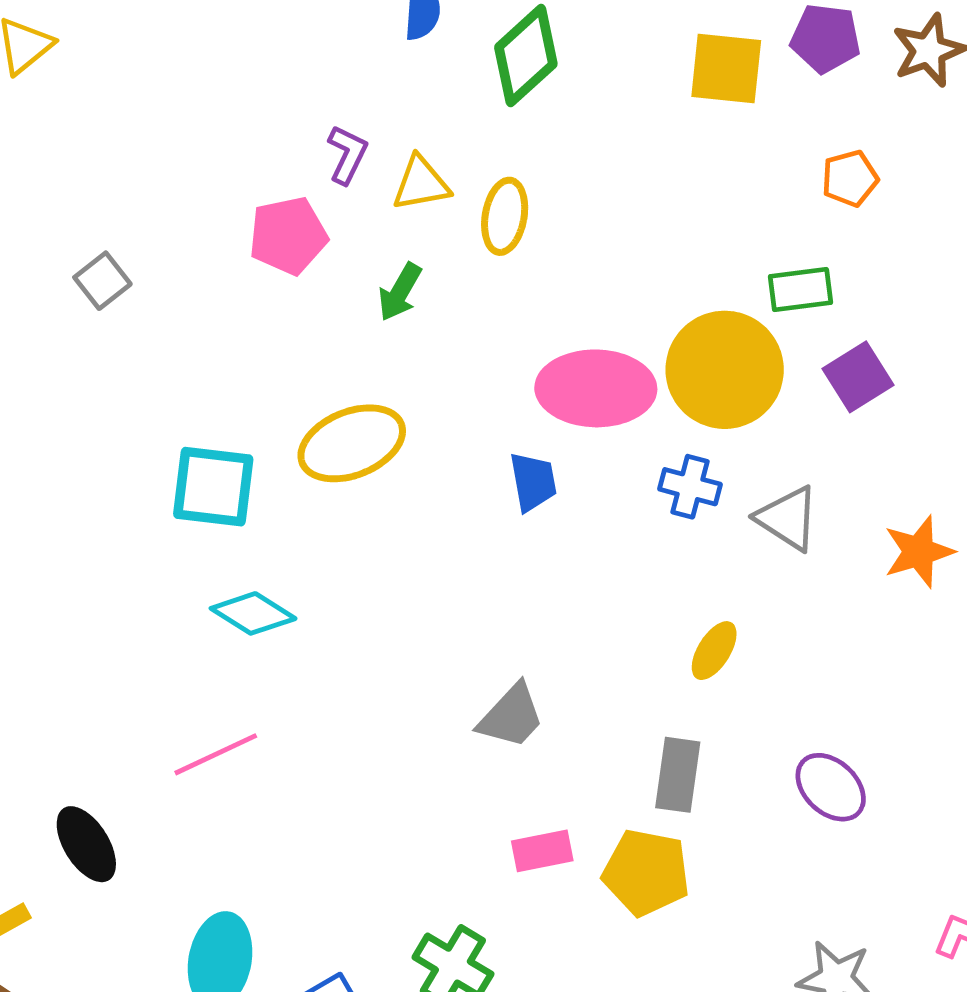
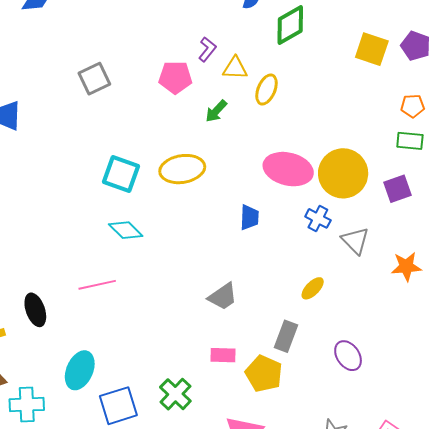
gray square: (102, 281) -> (94, 79), size x1.4
green rectangle: (800, 290) -> (410, 141), moved
blue trapezoid: (533, 482) -> (249, 217), moved

